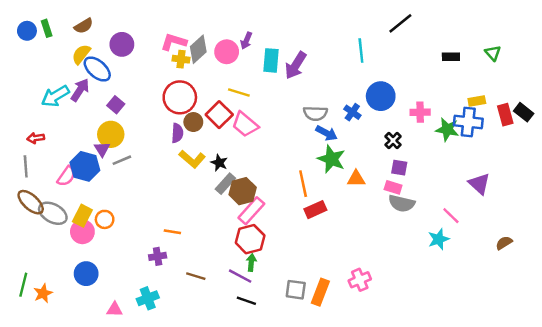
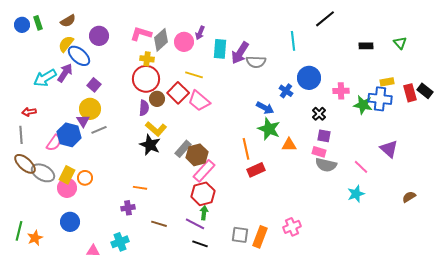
yellow cross: (181, 59) -> (147, 59), moved
gray semicircle: (315, 113) -> (256, 62), moved
black star: (219, 163) -> (150, 145), moved, size x1.5
pink line: (451, 216) -> (361, 167), moved

